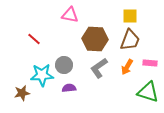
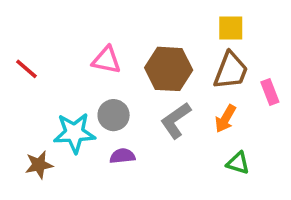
pink triangle: (70, 15) -> (106, 60), moved
red line: (34, 39) -> (26, 69), moved
pink rectangle: (150, 63) -> (270, 92), moved, turned 64
green triangle: (148, 92) -> (238, 163), moved, size x0.6

